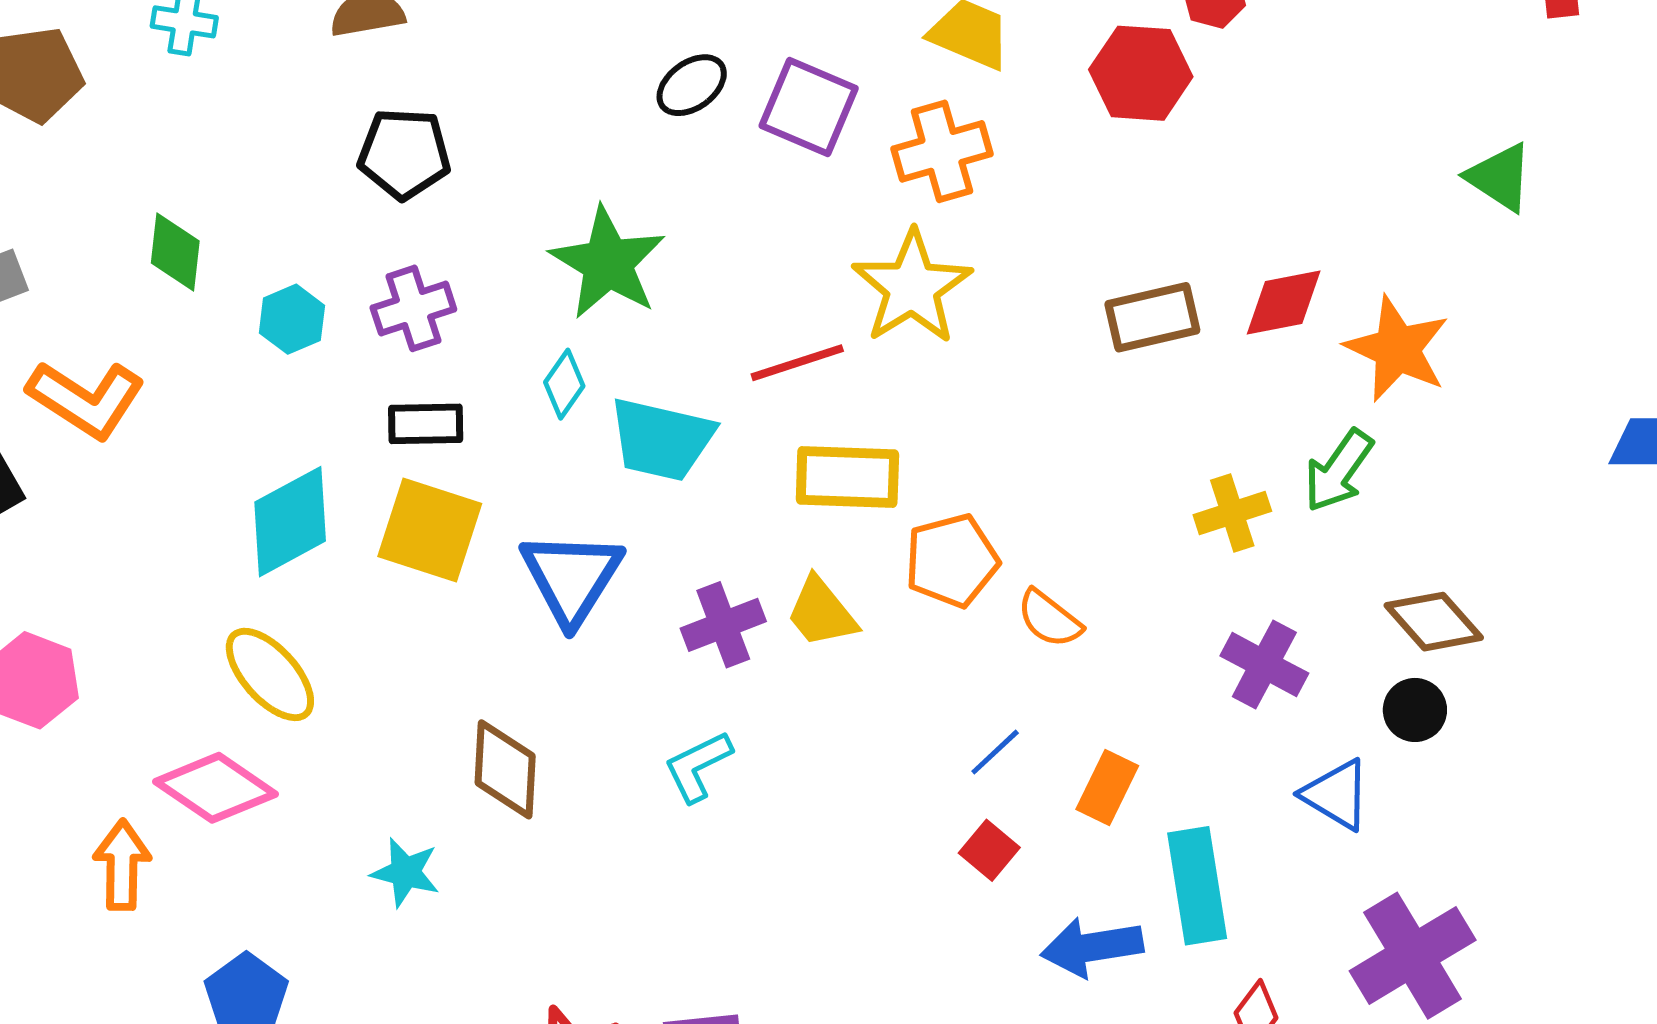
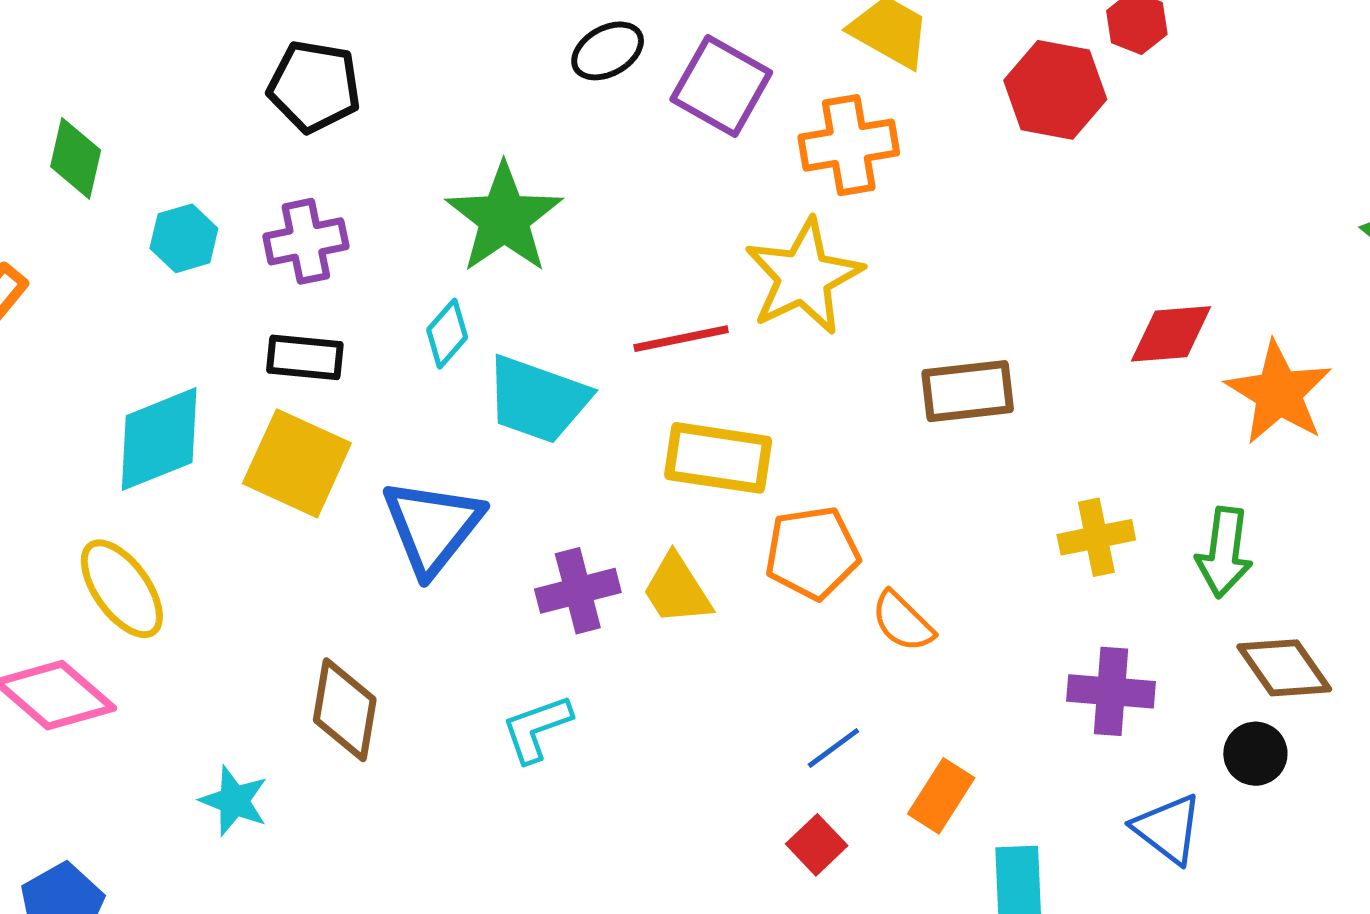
brown rectangle: (1152, 317) -> (968, 391), moved
green arrow: (1338, 471) -> (1224, 552), moved, turned -34
purple cross: (1264, 664) -> (1111, 691), turned -30

